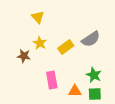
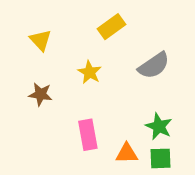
yellow triangle: (38, 17) -> (41, 40), moved
yellow star: (40, 43) -> (90, 72), moved
yellow rectangle: (66, 47) -> (112, 27), moved

